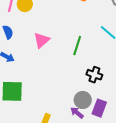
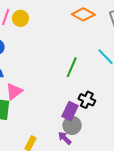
pink triangle: (41, 40) -> (14, 91), moved
purple rectangle: (99, 108) -> (70, 111), moved

